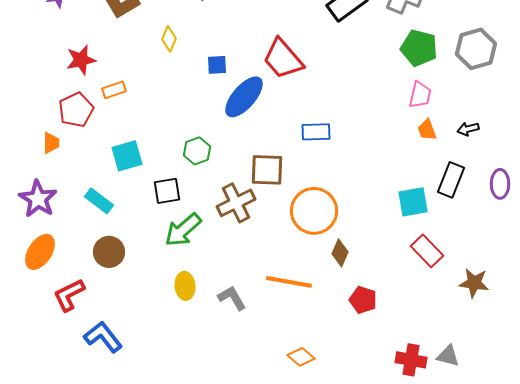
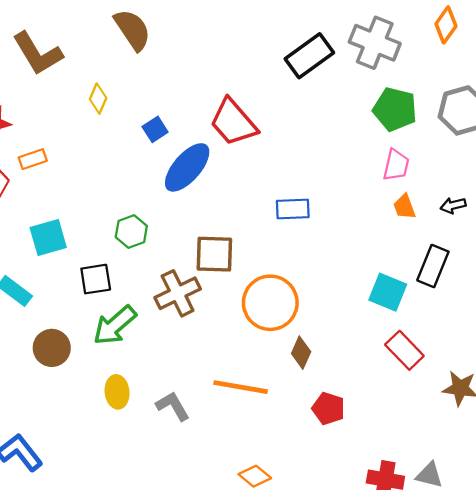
blue square: (217, 65) -> (155, 129), turned -30
blue rectangle: (316, 132) -> (293, 209), moved
cyan square: (413, 202) -> (388, 292), turned 32
brown circle: (109, 252) -> (52, 348), moved

